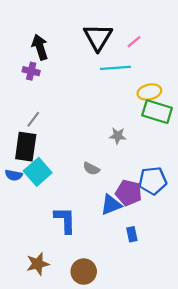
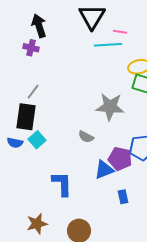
pink line: (134, 42) -> (120, 32), moved, turned 48
gray star: (118, 136) -> (110, 107), size x1.8
cyan square: (38, 172) -> (37, 140), size x0.7

